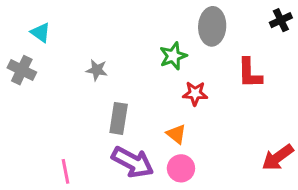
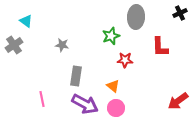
gray cross: (22, 70) -> (14, 45), turned 30
pink line: (66, 171) -> (42, 99), moved

